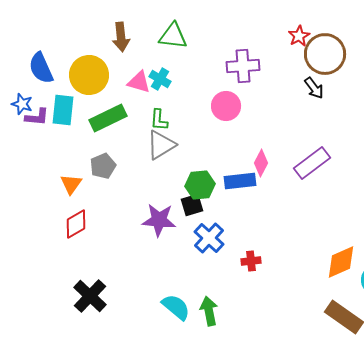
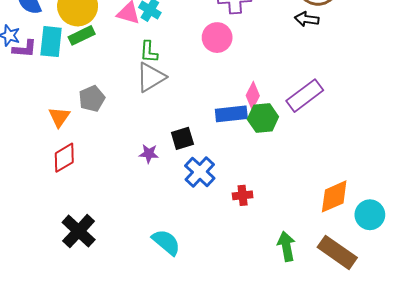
black arrow: (314, 88) -> (307, 19), turned 135
green rectangle: (108, 118) -> (82, 35), moved, size x0.7
green hexagon: (200, 185) -> (263, 118), moved
purple star: (159, 220) -> (149, 154), size x0.6
green arrow: (209, 311) -> (286, 246), moved

